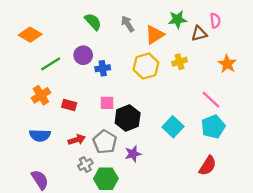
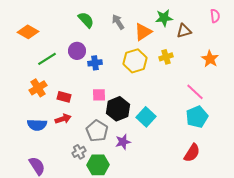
pink semicircle: (215, 21) -> (215, 16), moved
cyan square: (173, 127) -> (146, 117), moved
red arrow: (77, 140) -> (63, 119), moved

